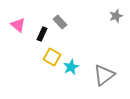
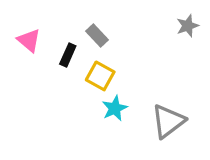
yellow square: (52, 57) -> (100, 76), moved

